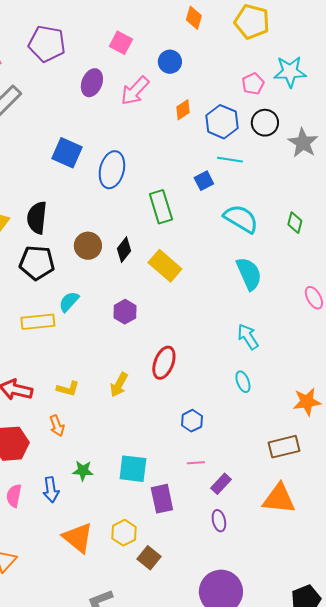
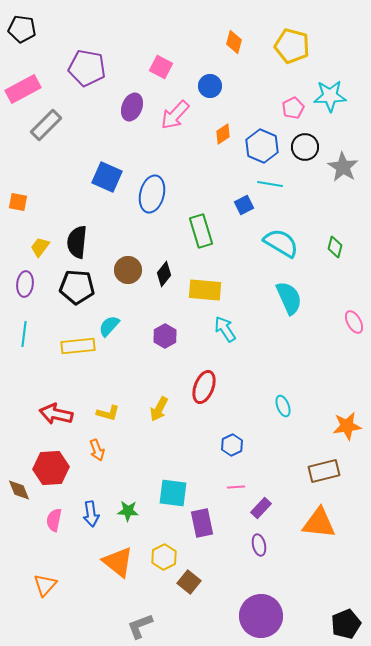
yellow rectangle: (165, 266) -> (205, 290), turned -36
cyan arrow: (248, 337) -> (225, 329), moved
green star: (83, 471) -> (128, 511), moved

